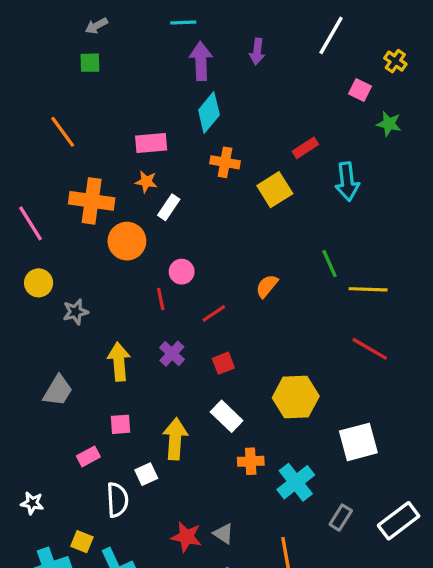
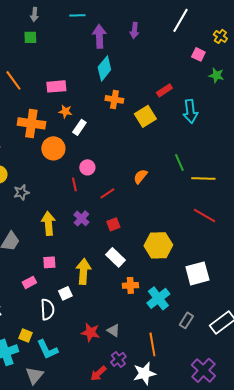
cyan line: (183, 23) -> (77, 15), moved
gray arrow: (96, 26) -> (34, 14), turned -56
pink rectangle: (151, 143) -> (56, 86), moved

